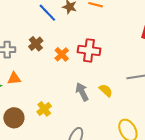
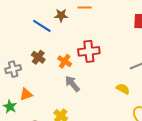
yellow semicircle: (106, 90) -> (123, 89), moved
gray arrow: (82, 92) -> (72, 84), moved

